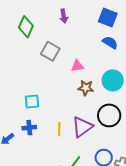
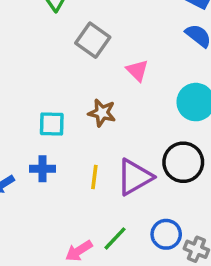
pink triangle: (77, 66) -> (137, 70), turned 48
brown star: (86, 88) -> (102, 113), moved

